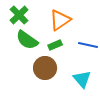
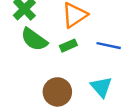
brown circle: (45, 68) -> (57, 92), moved

